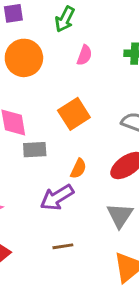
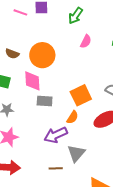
orange circle: (24, 58) -> (42, 55), moved
orange square: (74, 114) -> (81, 95), moved
gray triangle: (120, 215) -> (76, 153), moved

